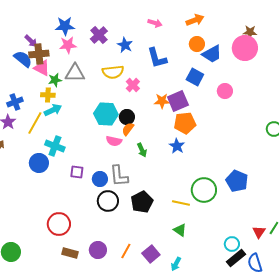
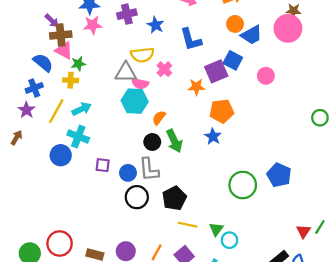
purple cross: (99, 35) -> (127, 14), turned 30
blue semicircle: (23, 59) -> (43, 63), moved
gray triangle: (75, 73) -> (126, 72), moved
purple square: (178, 101) -> (216, 71), moved
cyan arrow: (53, 110) -> (82, 109), moved
black circle: (127, 117) -> (152, 142), moved
pink semicircle: (114, 141) -> (140, 84), moved
green arrow: (142, 150) -> (174, 141), size x1.5
yellow line: (181, 203) -> (188, 225), moved
red circle: (59, 224) -> (60, 243), moved
green triangle: (180, 230) -> (216, 229), turned 32
cyan circle: (232, 244) -> (229, 240), moved

